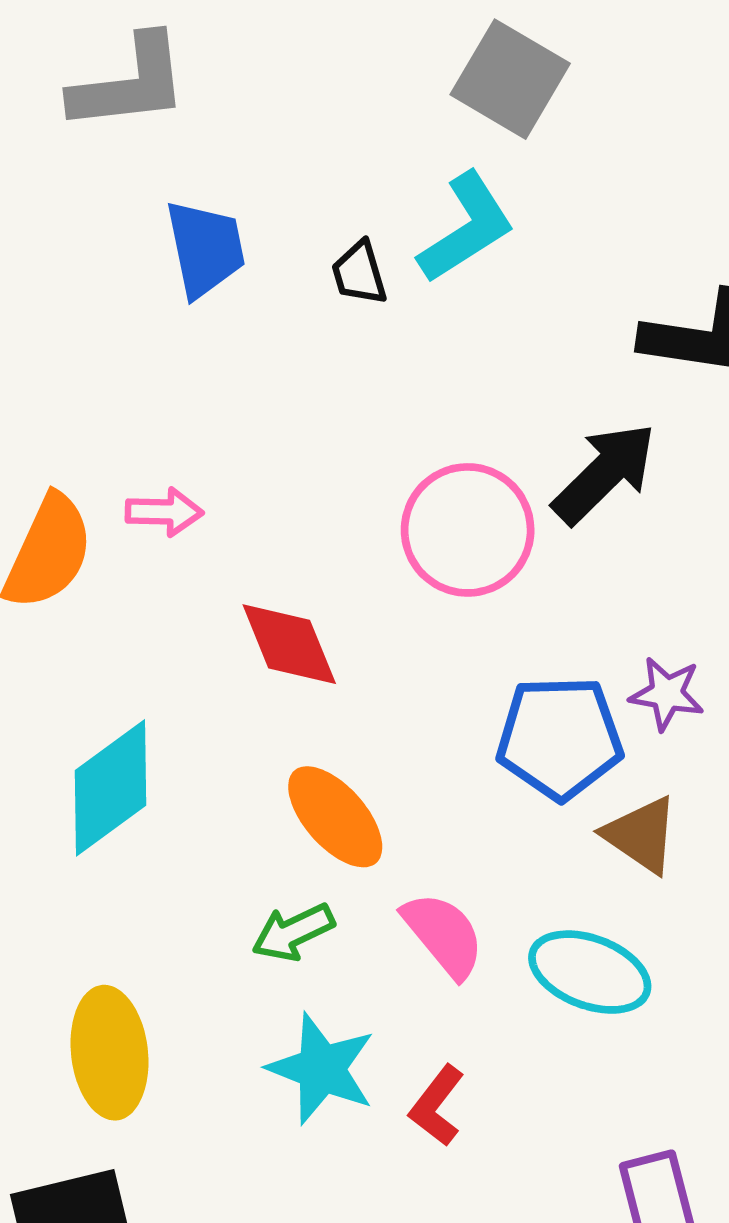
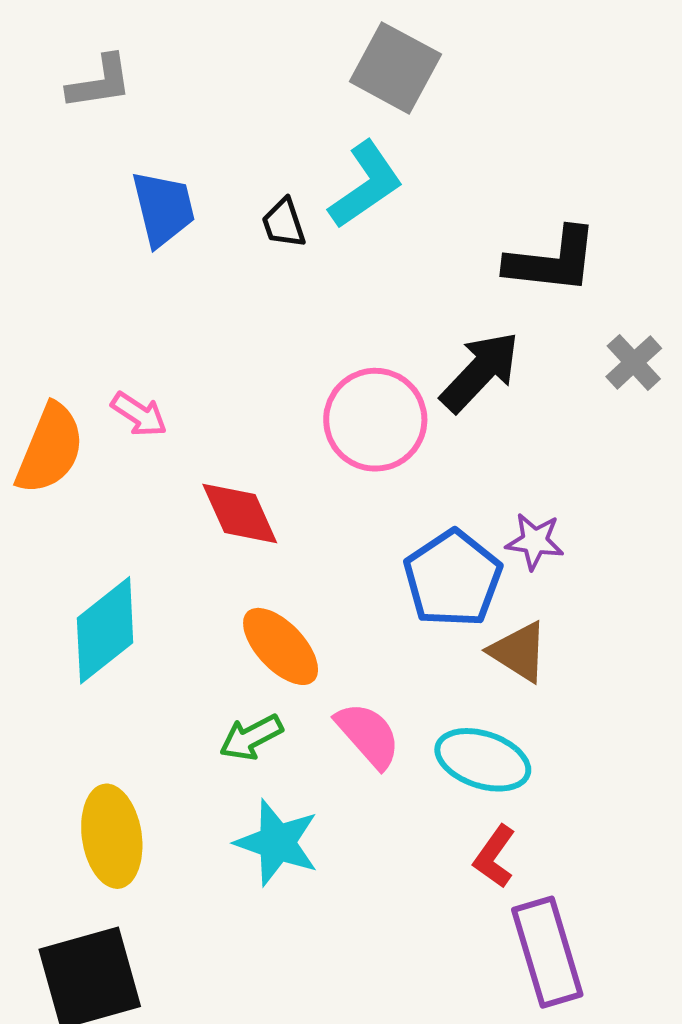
gray L-shape: (129, 83) -> (100, 82), size x0.7
pink arrow: (164, 512) -> (139, 414), turned 34
blue pentagon: (560, 738) -> (453, 579), turned -30
red L-shape: (437, 1106) -> (495, 857), moved

